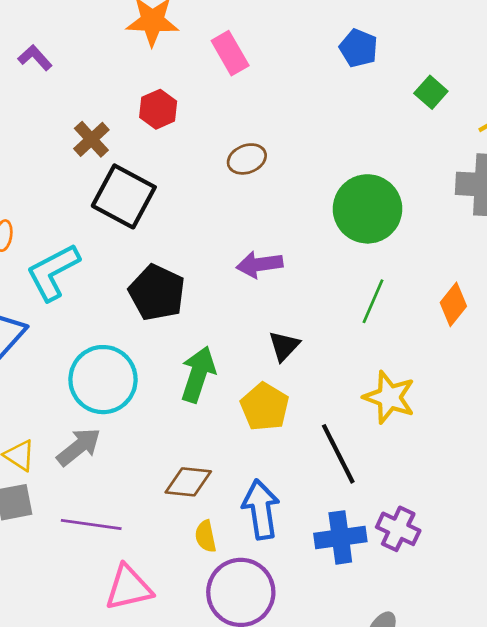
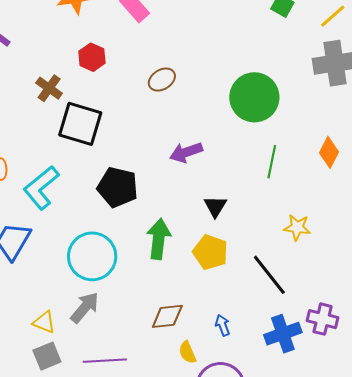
yellow star: (389, 397) -> (297, 227), size x0.7
blue arrow: (261, 509) -> (223, 325), size x0.5

